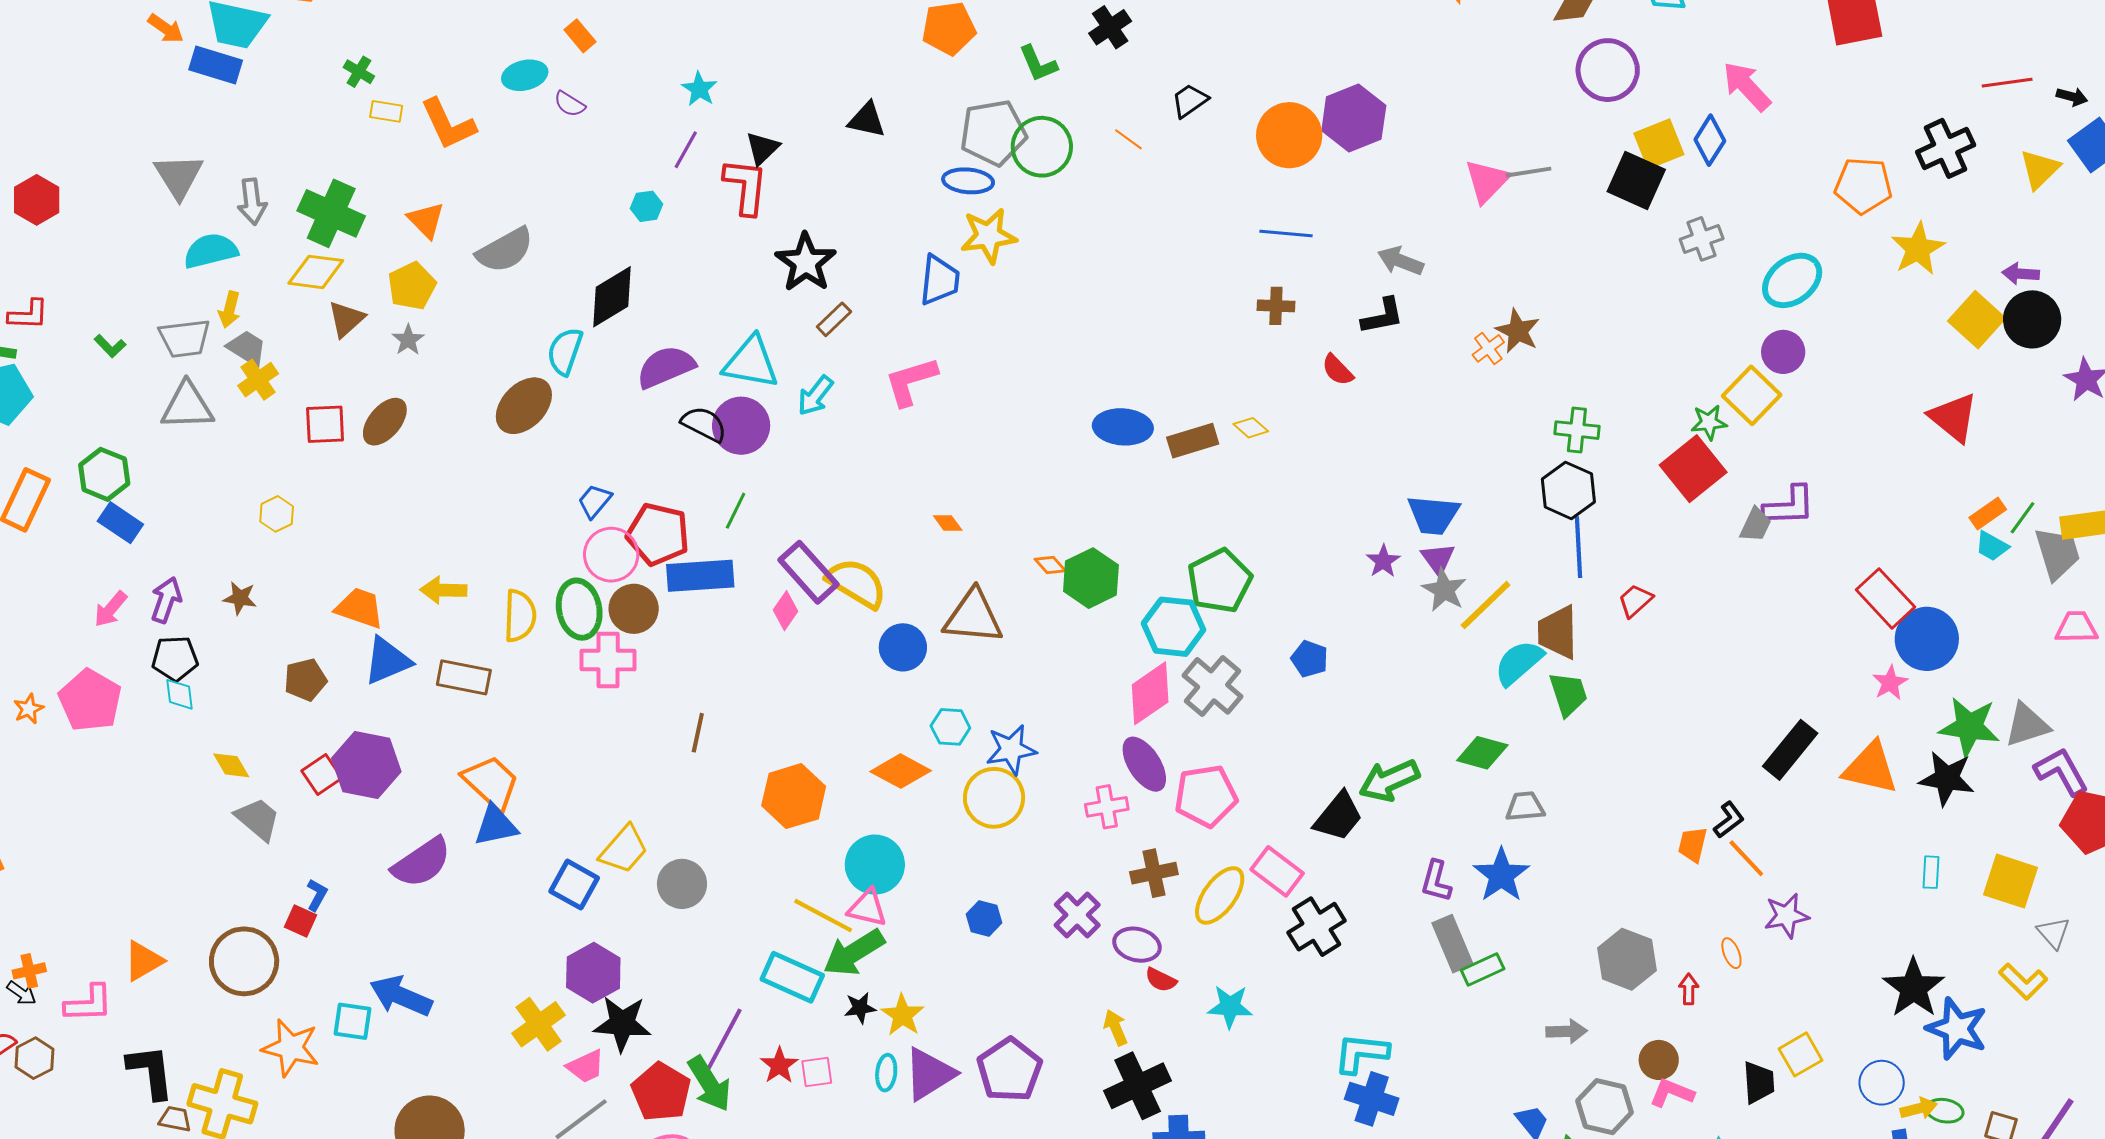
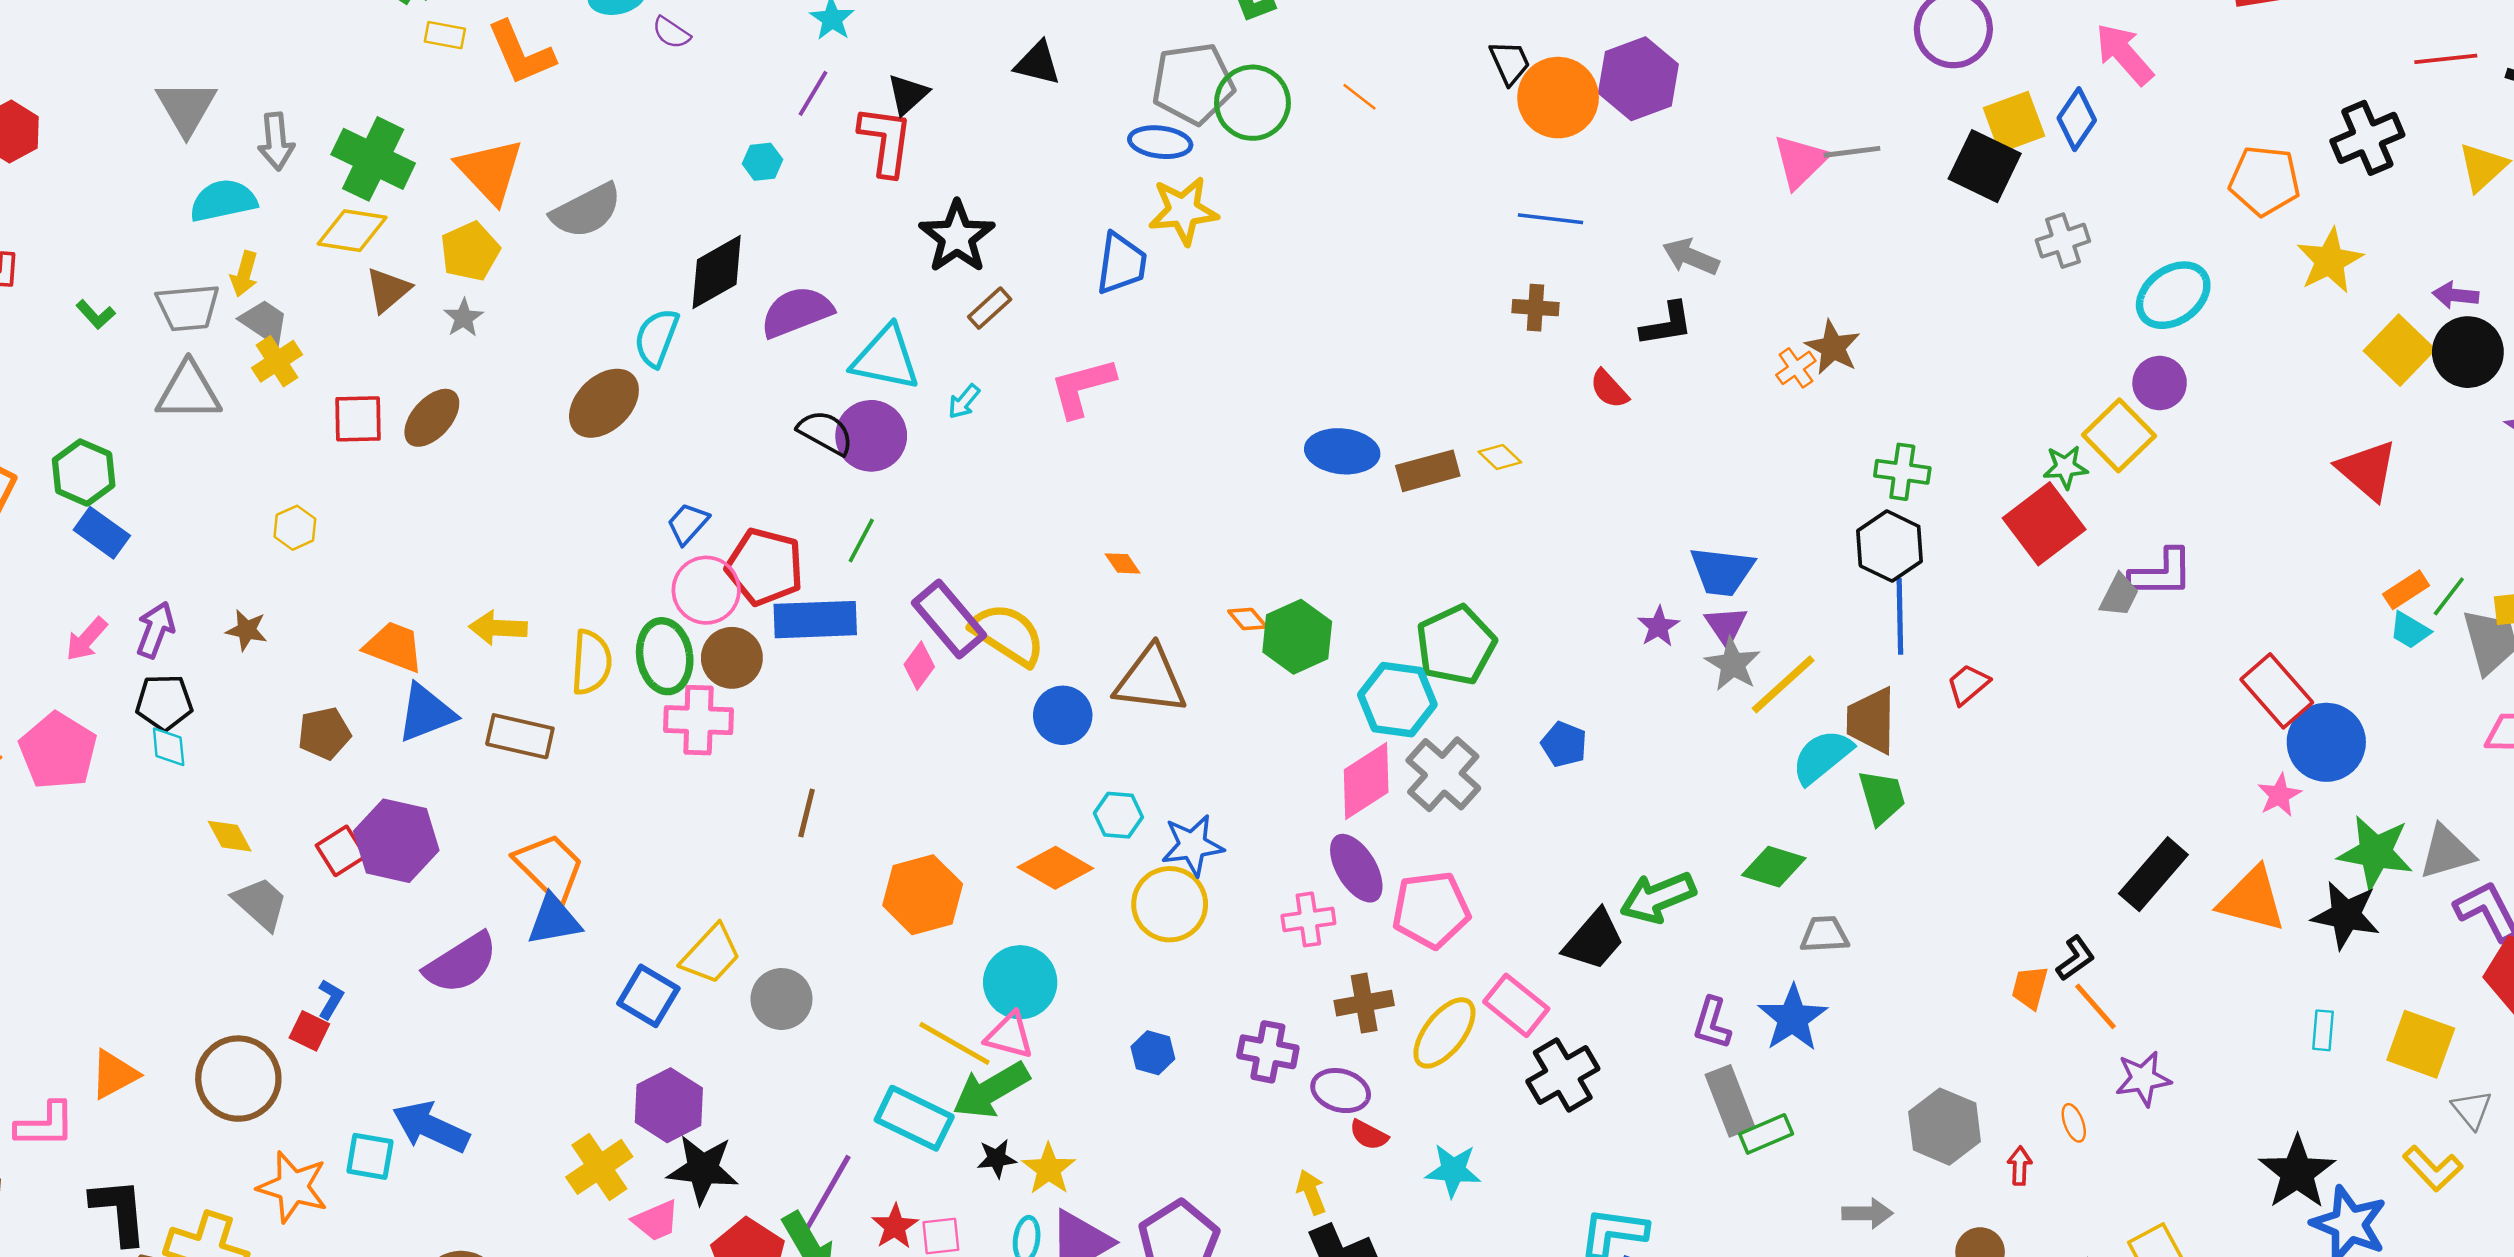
black trapezoid: (1190, 101) -> (1510, 63), moved, turned 99
orange triangle: (426, 220) -> (490, 171), size x1.5
purple semicircle: (666, 367) -> (797, 312), moved
cyan arrow: (815, 396) -> (964, 401), size x0.7
purple cross: (1077, 915) -> (1268, 1052), turned -36

